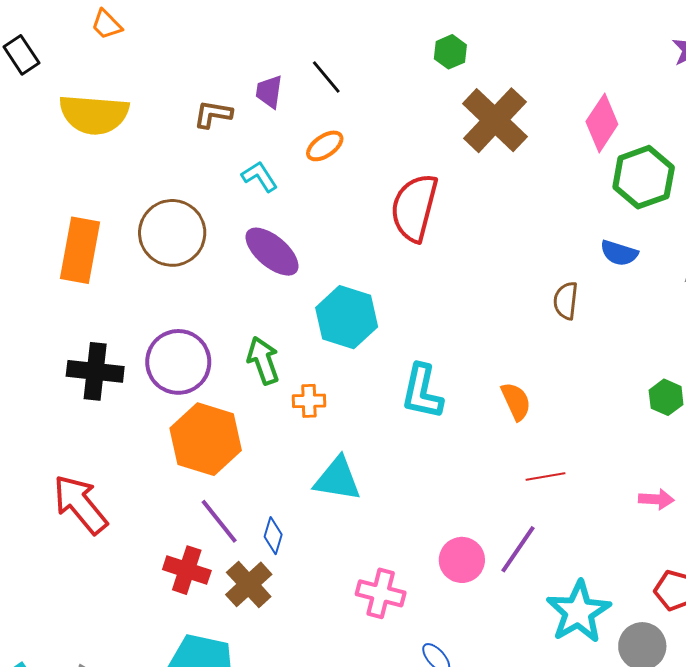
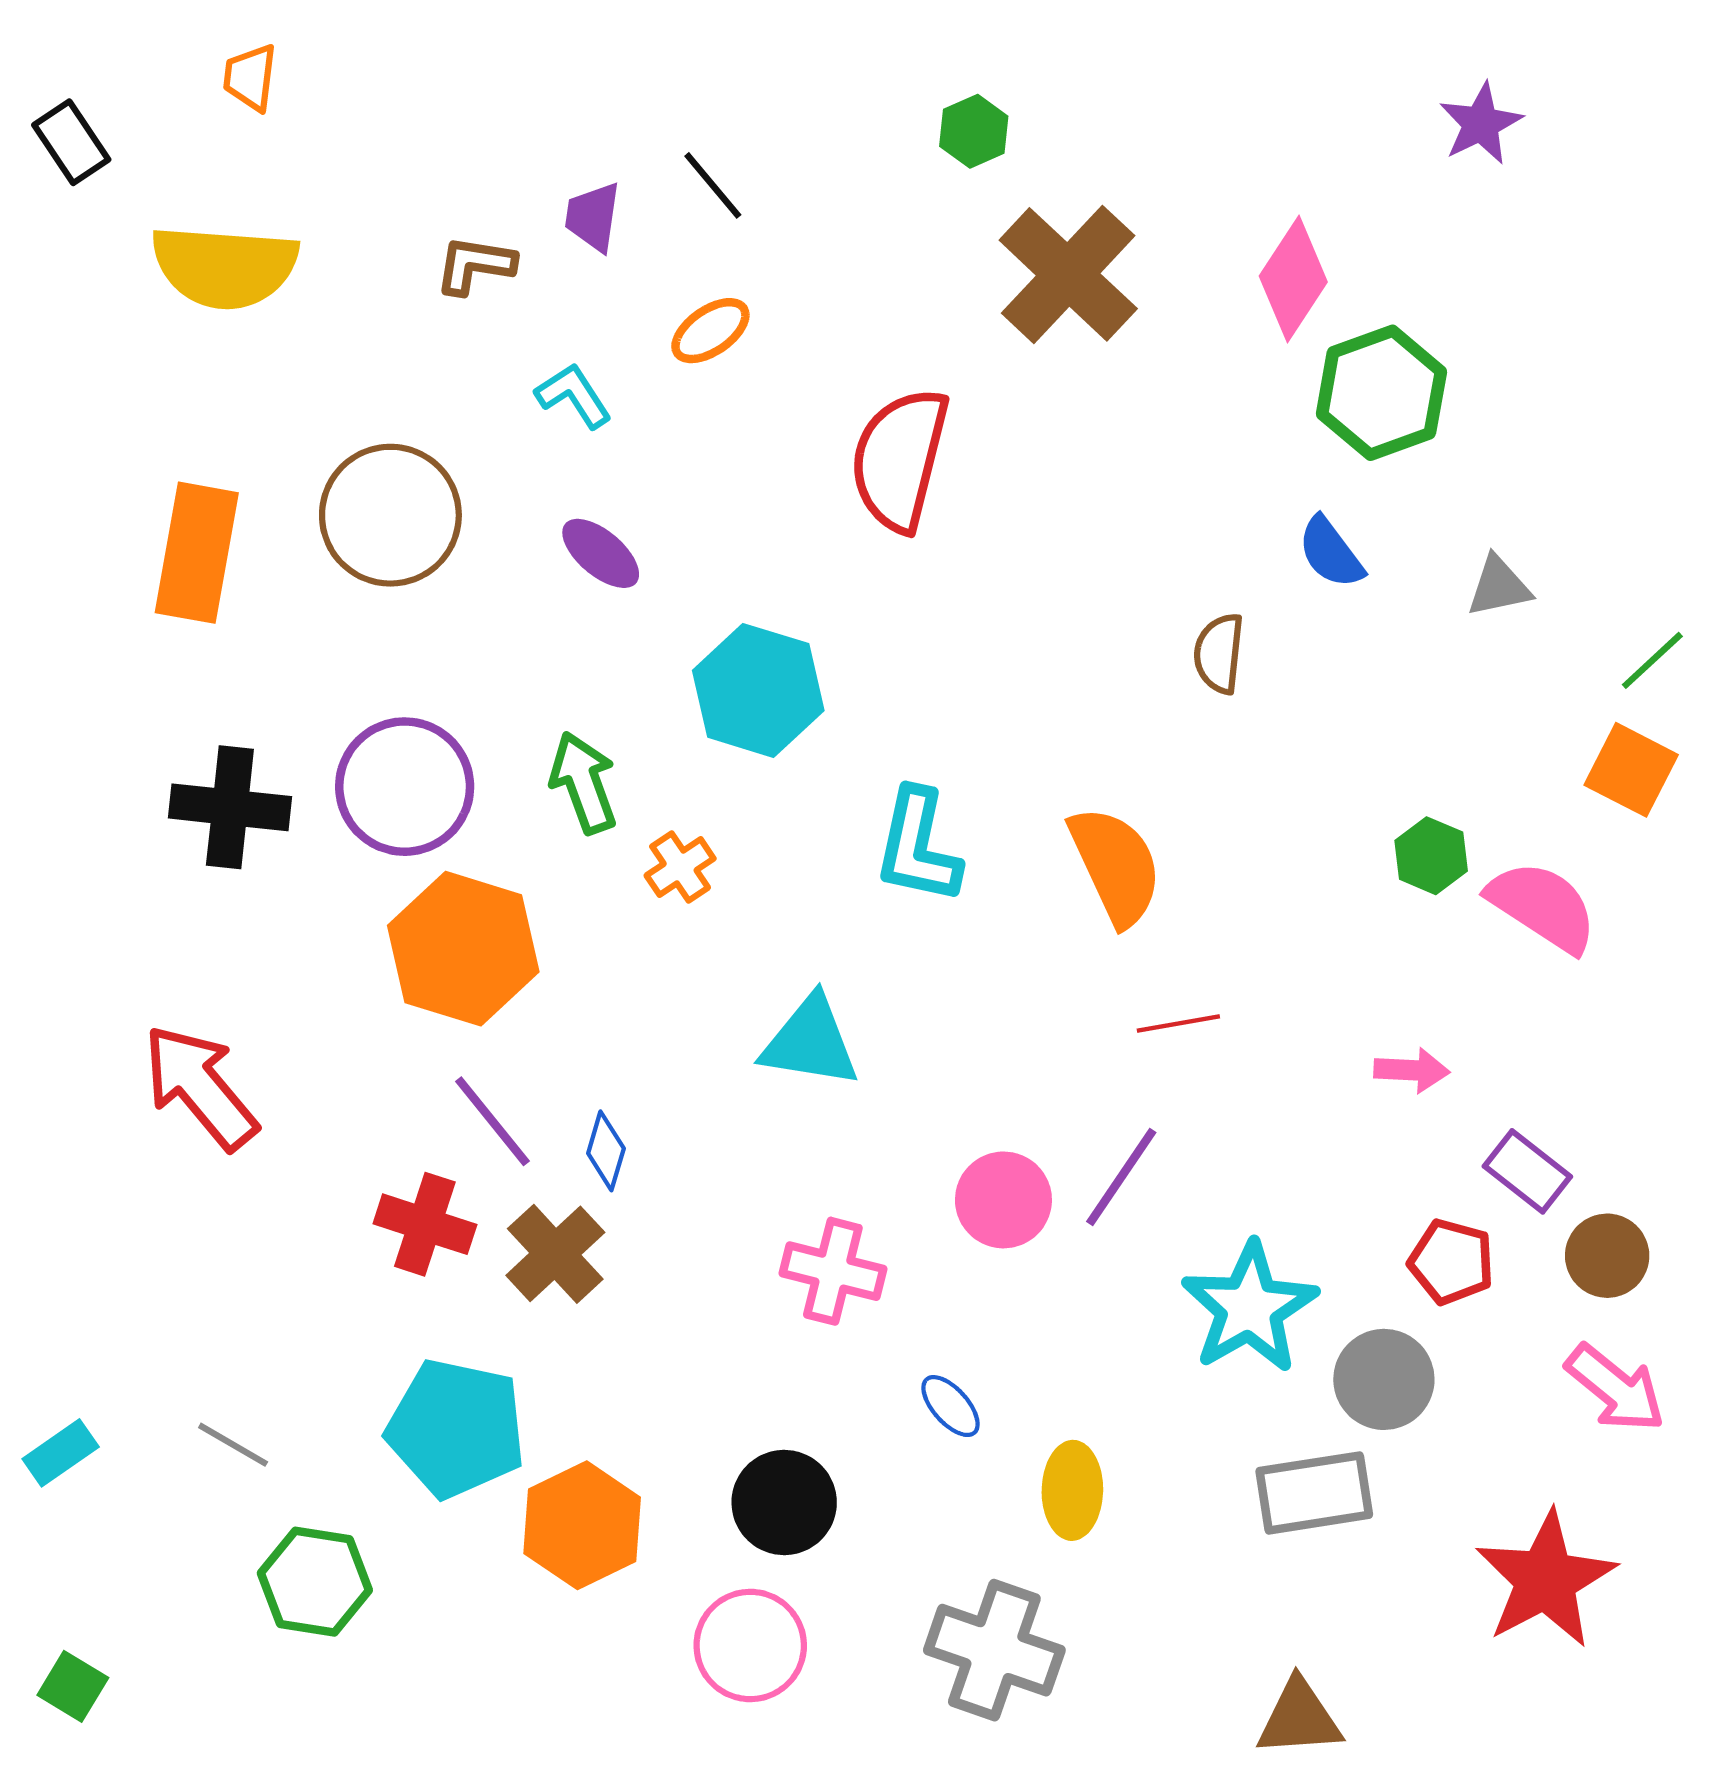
orange trapezoid: (107, 24) -> (250, 77), turned 52
purple ellipse: (272, 252) -> (601, 553), size x0.7
blue semicircle: (619, 253) -> (1331, 553), turned 36
orange cross: (309, 401) -> (680, 867), turned -32
orange semicircle: (516, 401) -> (1116, 866), size x1.5
cyan triangle: (337, 479) -> (810, 1042), moved

